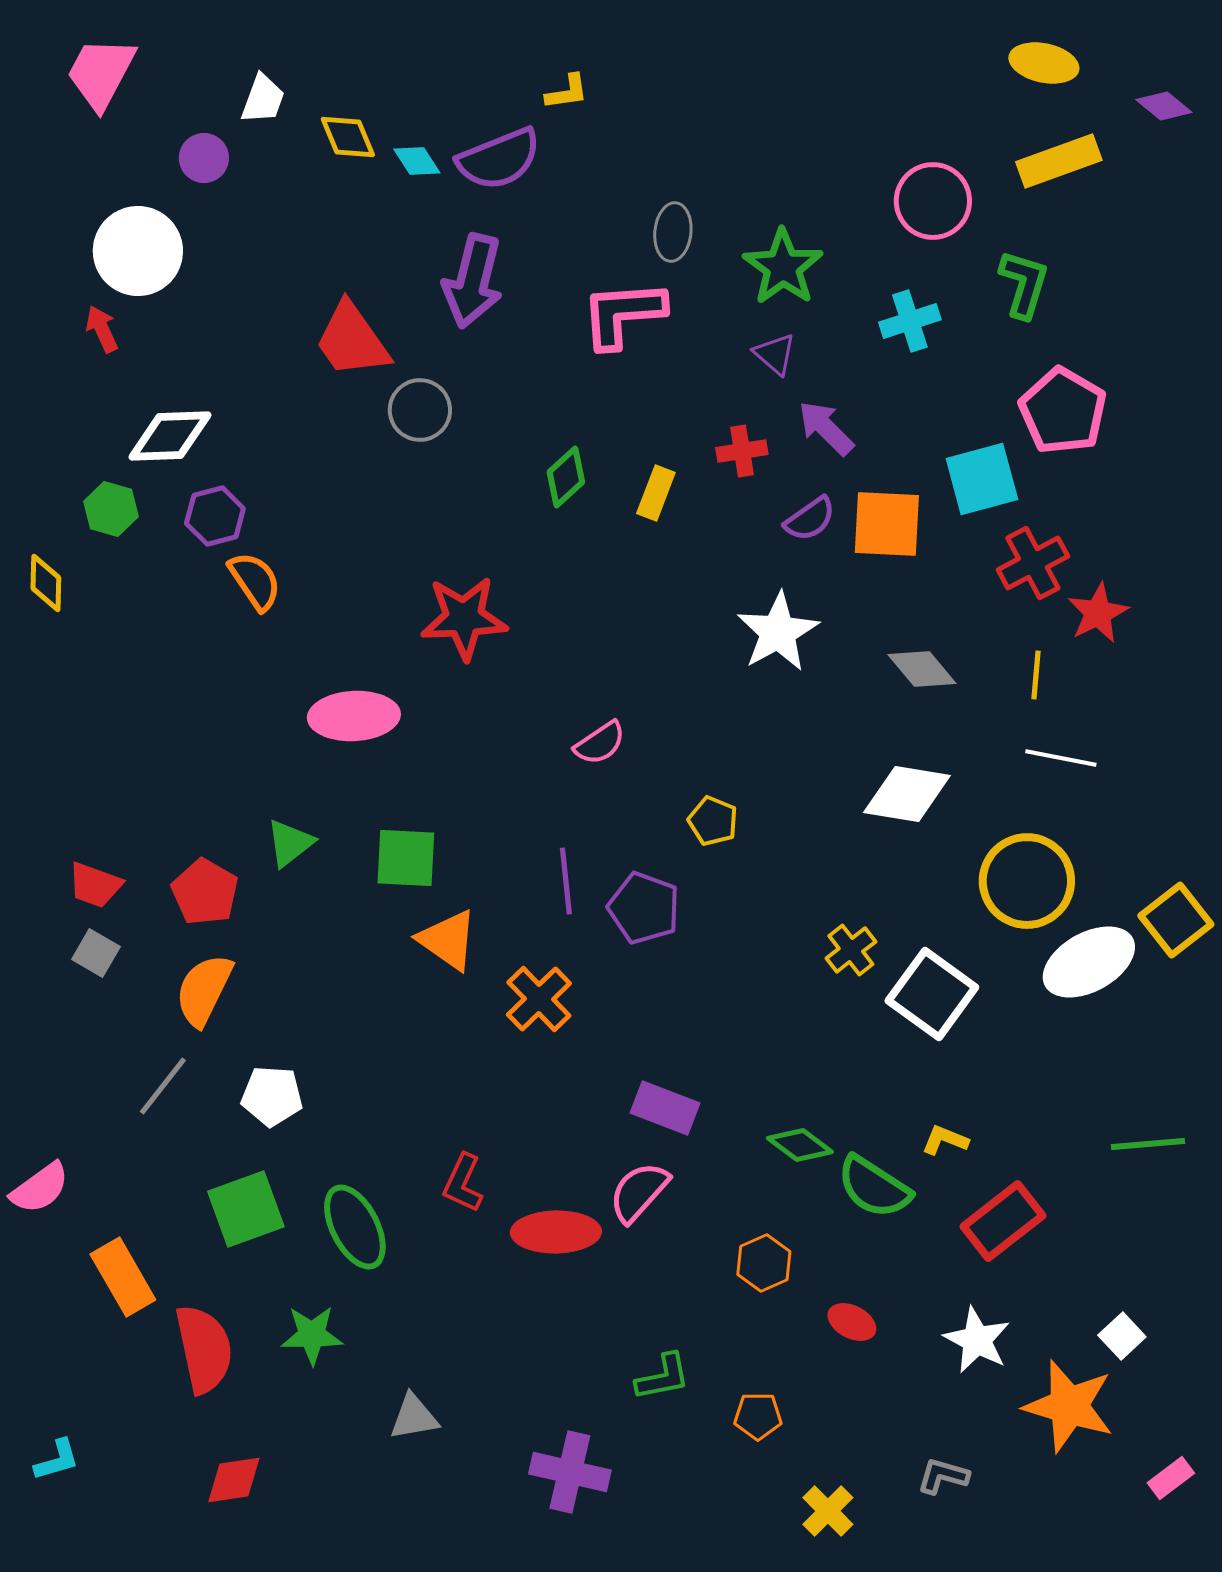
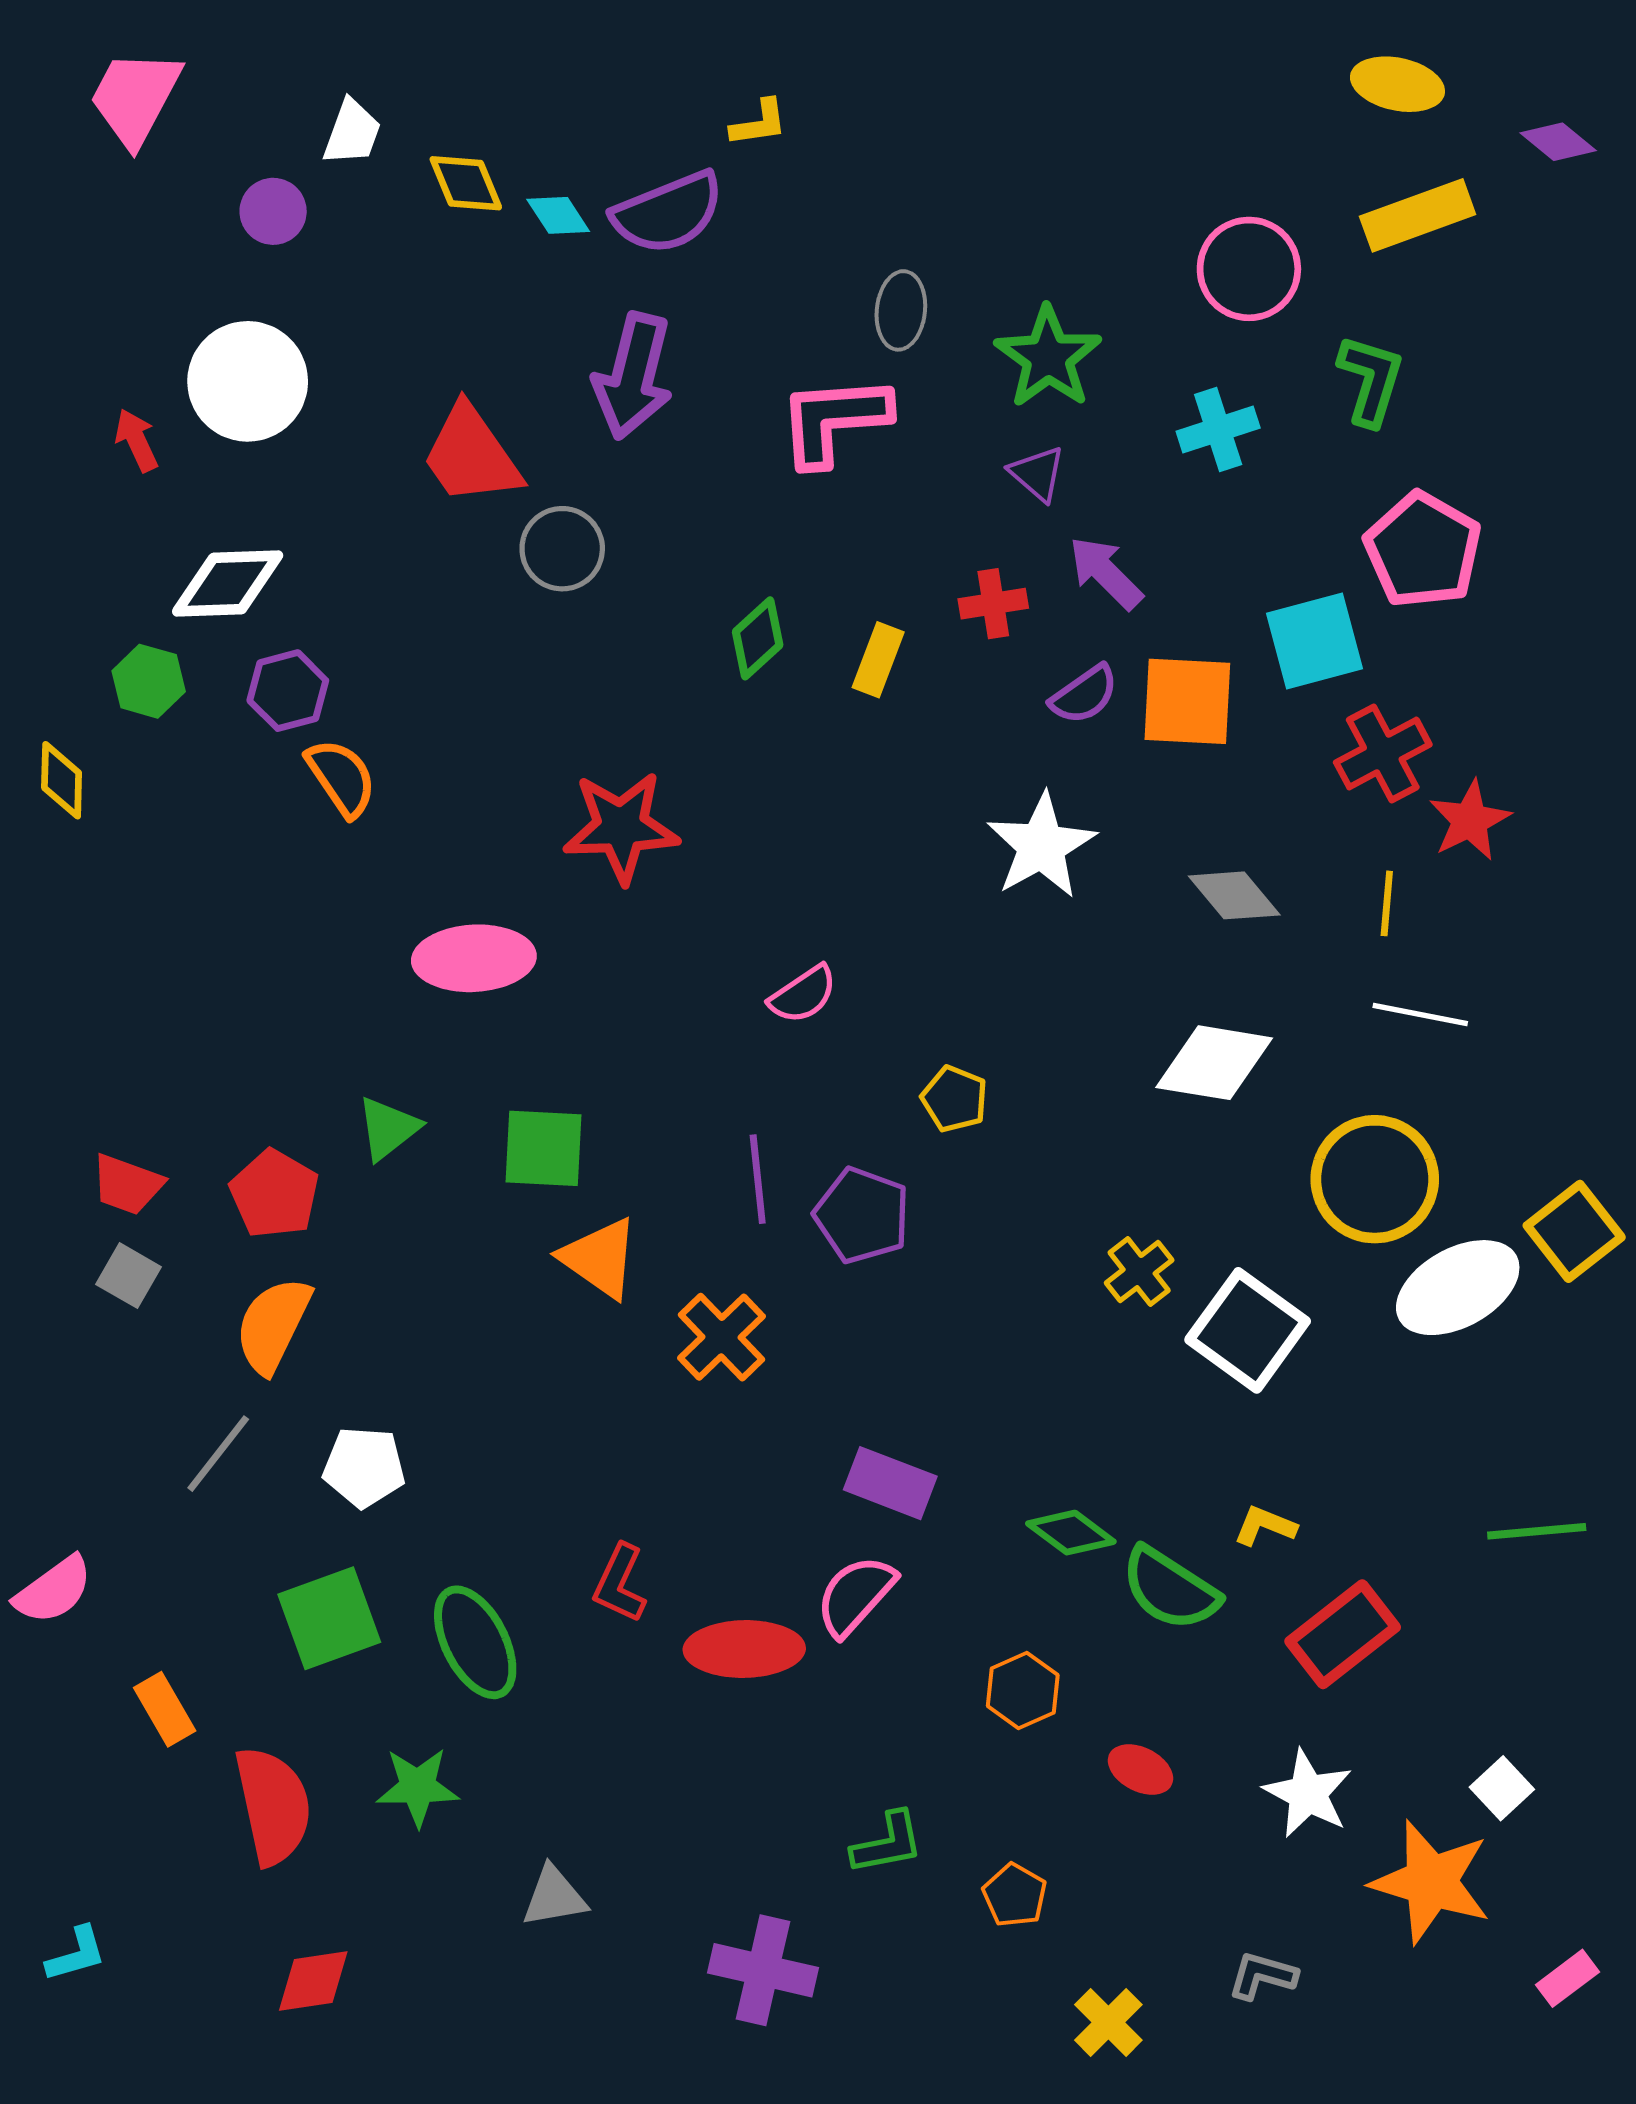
white circle: (138, 251) -> (248, 381), moved
orange rectangle: (123, 1277) -> (165, 1709), size x0.7
orange pentagon: (758, 1416) -> (1015, 1895), turned 30

